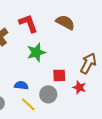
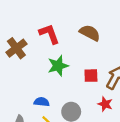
red square: (59, 75) -> (91, 76), moved

